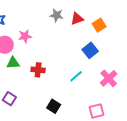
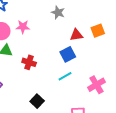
red triangle: (77, 19) -> (76, 35), moved
blue square: (90, 50) -> (68, 54), moved

